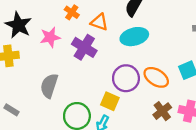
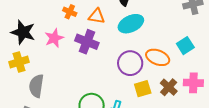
gray semicircle: (49, 86) -> (36, 86), moved
yellow square: (110, 101) -> (143, 89), moved, turned -30

